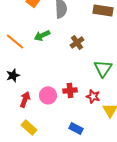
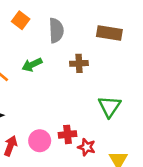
brown cross: (77, 42) -> (79, 63), moved, turned 32
red star: (93, 96) -> (87, 147), moved

